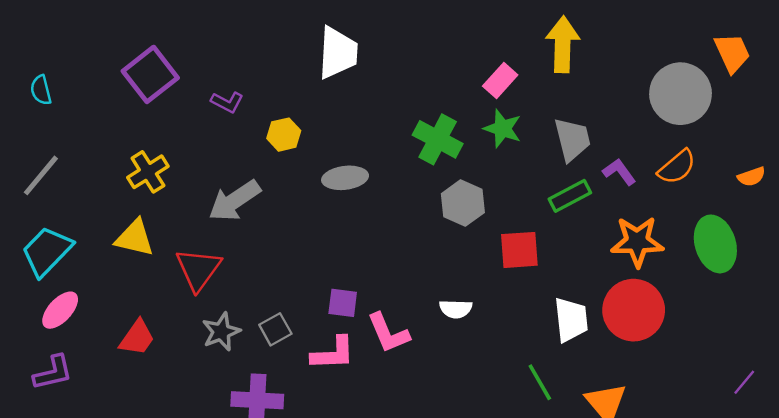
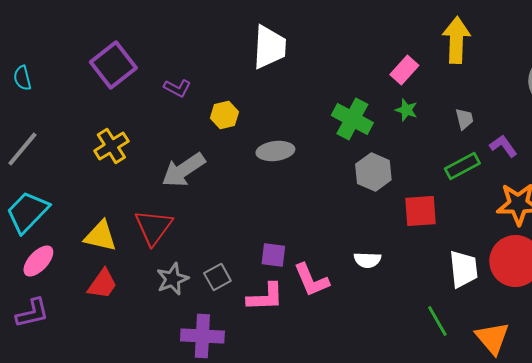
green star: (503, 129) -> (406, 110), size x0.7
gray trapezoid: (572, 139) -> (464, 119), size x0.6
yellow triangle: (135, 238) -> (100, 236), moved

